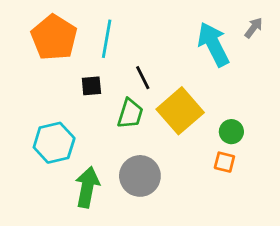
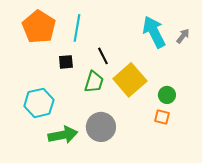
gray arrow: (254, 28) -> (183, 36), moved
green arrow: (87, 187) -> (63, 135), turned 68

